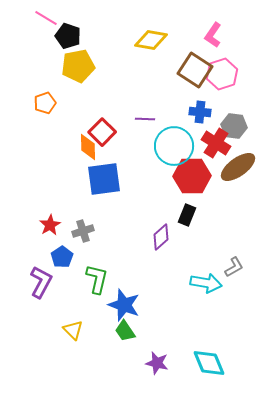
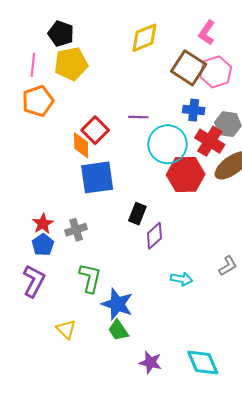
pink line: (46, 18) -> (33, 65), moved, turned 65
yellow diamond: (151, 40) -> (144, 38), turned -32
orange pentagon: (45, 103) -> (38, 101), size x1.4
black rectangle: (187, 215) -> (137, 214), moved
blue pentagon: (62, 257) -> (43, 245), moved
cyan arrow: (206, 283) -> (182, 279), moved, size x0.7

